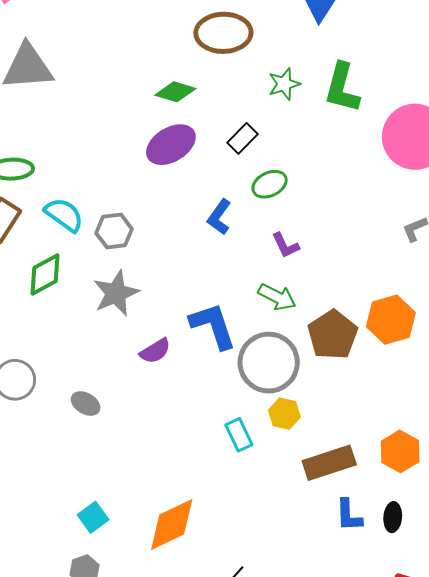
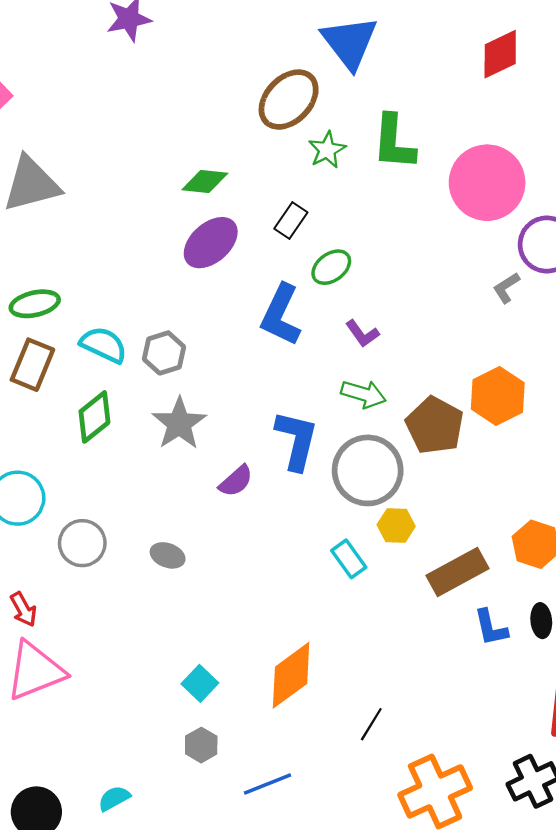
brown ellipse: (223, 33) -> (289, 100), moved, turned -34
blue L-shape: (219, 217) -> (281, 315), size x1.5
blue L-shape: (213, 326) -> (297, 440), turned 42

